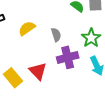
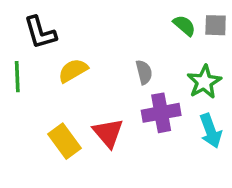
yellow semicircle: (27, 28) -> (73, 71), moved

